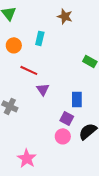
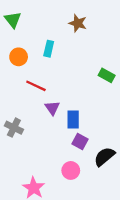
blue rectangle: (77, 99) -> (73, 119), moved
pink circle: (63, 136) -> (71, 170), moved

